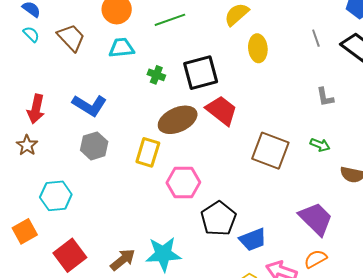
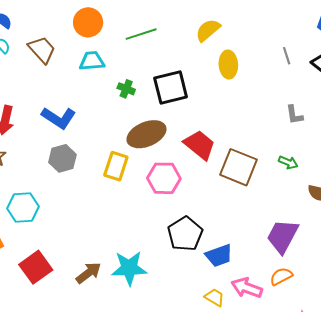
red trapezoid: (222, 110) -> (200, 145), moved
pink hexagon: (183, 182) -> (164, 178), moved
purple trapezoid: (316, 219) -> (282, 236), turned -108

